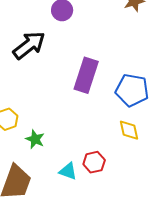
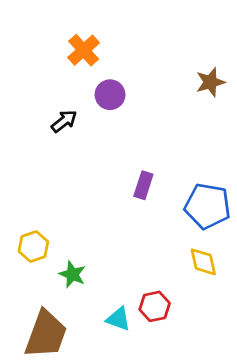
black arrow: (29, 45) -> (64, 121), moved, size x0.6
purple rectangle: (86, 75) -> (143, 185), size x0.6

